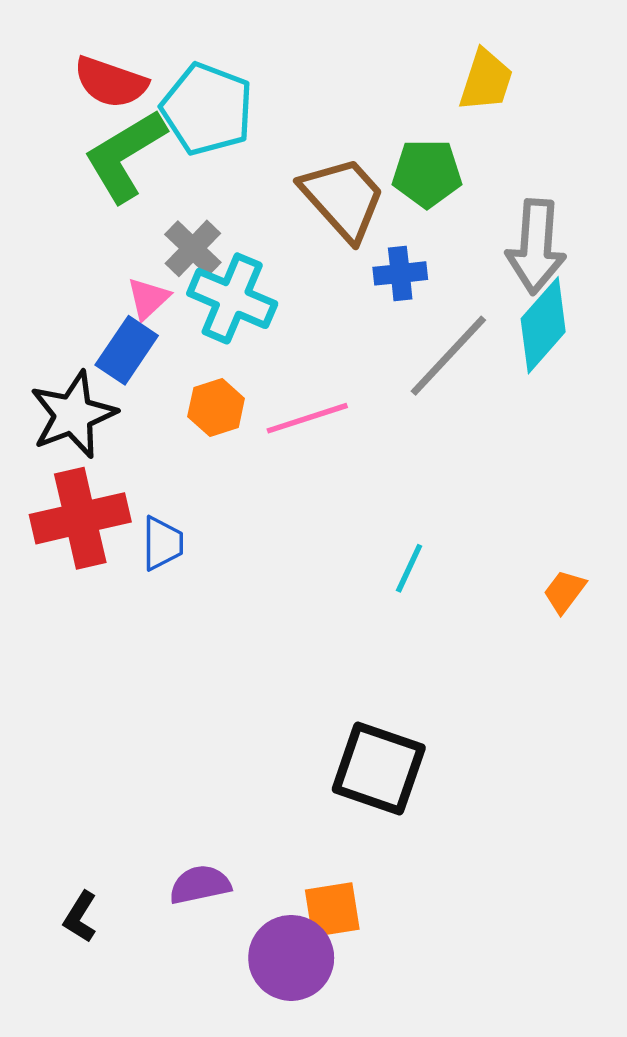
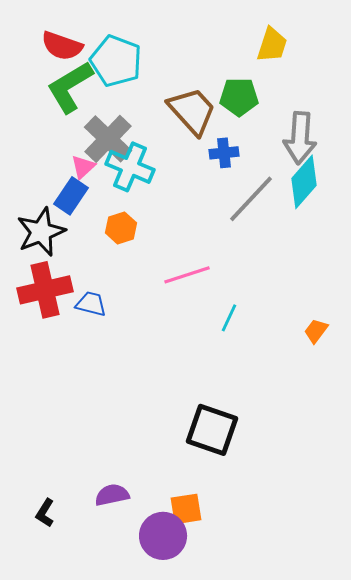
gray cross: (193, 248) -> (108, 139), size x1.5
pink line: (307, 418) -> (187, 275), moved
blue trapezoid: (162, 543) -> (91, 304), turned -76

